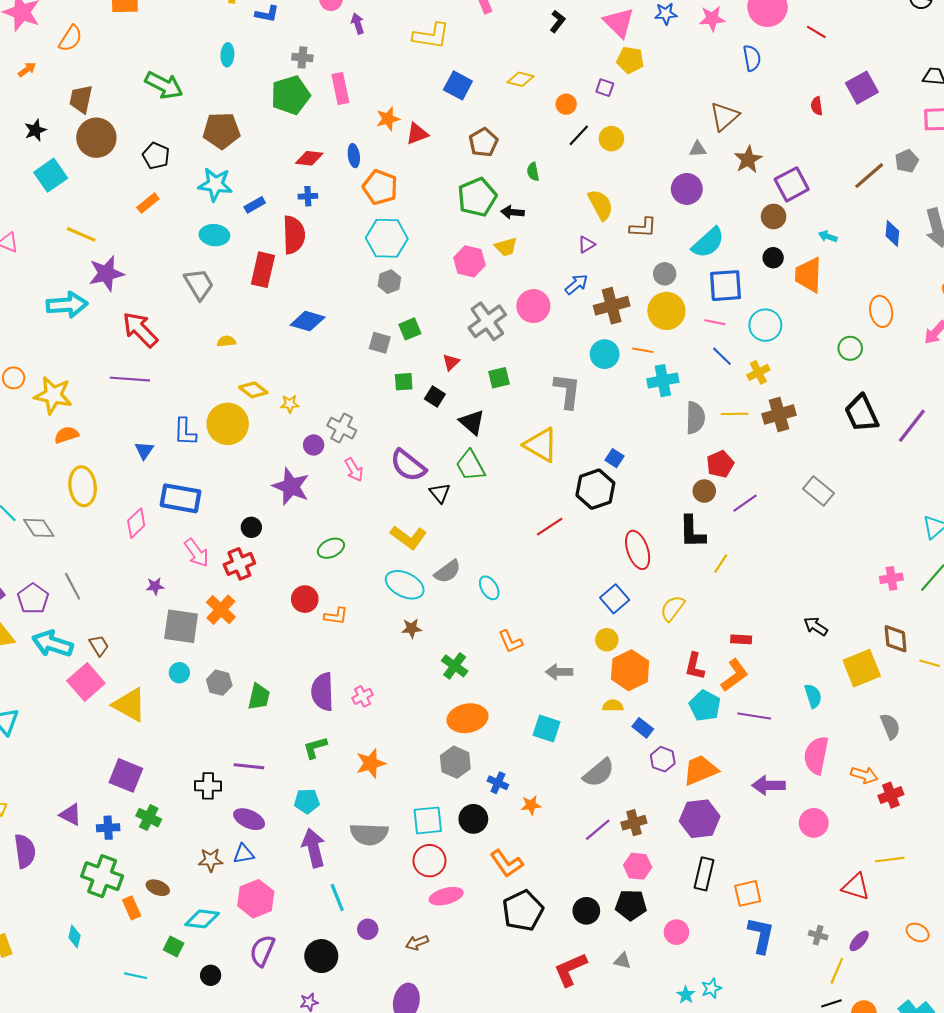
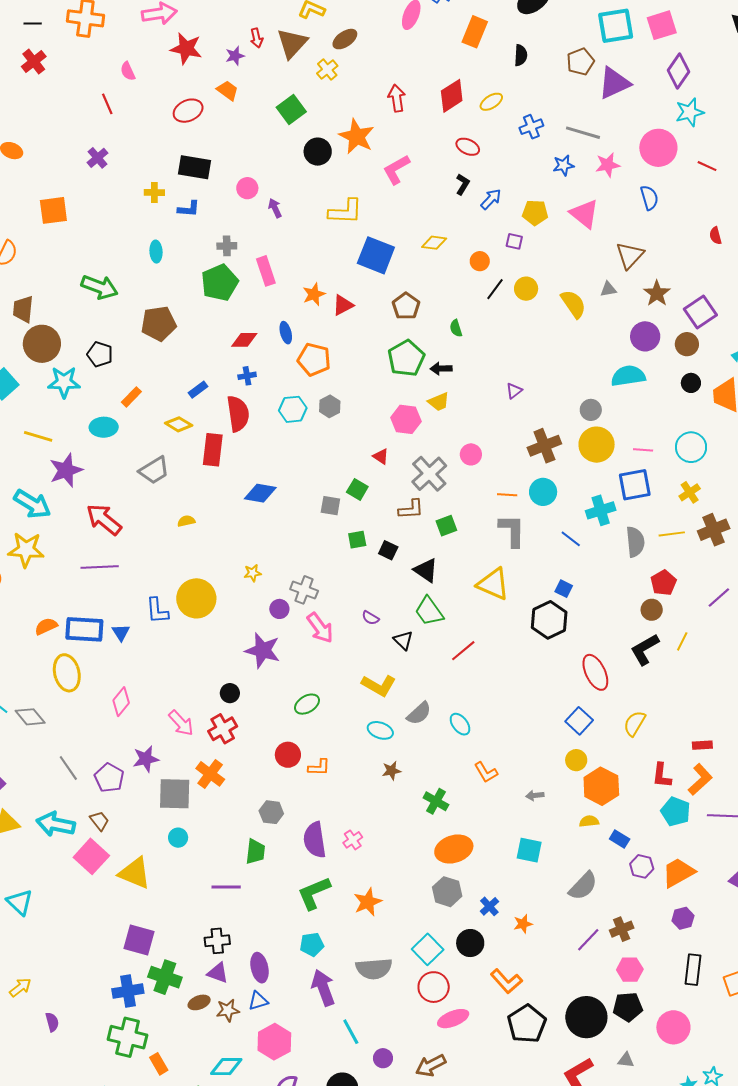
pink triangle: (619, 23) -> (584, 214), moved
blue square: (458, 85) -> (376, 255), size x1.4
cyan star: (215, 184) -> (64, 382), moved
purple circle: (687, 189) -> (645, 336), moved
orange rectangle: (148, 203) -> (131, 397), moved
yellow semicircle: (601, 205) -> (573, 304), moved
brown L-shape: (643, 228) -> (411, 509), moved
cyan ellipse: (214, 235) -> (104, 427), moved
cyan hexagon: (387, 238) -> (293, 409), moved, size x0.7
cyan semicircle: (708, 243) -> (628, 376), turned -140
gray hexagon: (389, 282) -> (330, 406), moved
gray trapezoid: (199, 284) -> (154, 470), turned 96
blue arrow: (576, 284) -> (491, 199), moved
blue square: (726, 286) -> (635, 485), moved
cyan arrow: (67, 305) -> (32, 504), turned 42
pink circle: (533, 306) -> (471, 454), size x0.7
green square: (410, 329) -> (357, 489), turned -30
orange line: (643, 350) -> (507, 495), moved
blue line: (722, 356) -> (571, 539), moved
red triangle: (451, 362) -> (381, 457), moved, turned -36
yellow diamond: (253, 390) -> (179, 424), moved
yellow star: (53, 395) -> (26, 550), moved
purple semicircle: (408, 465) -> (370, 618), size x0.5
pink arrow: (354, 470) -> (320, 628), size x1.4
blue rectangle: (180, 498) -> (84, 629), moved
purple line: (745, 503) -> (719, 597), moved
red line: (550, 527) -> (463, 651), moved
black L-shape: (692, 532) -> (645, 649), turned 68
yellow line: (721, 564) -> (682, 641), moved
cyan ellipse: (405, 585) -> (380, 730), size x0.7
purple star: (155, 586) -> (146, 759), size x1.5
purple pentagon: (33, 599) -> (109, 778), moved
gray arrow: (559, 672) -> (535, 795), size x0.7
gray hexagon: (219, 683) -> (271, 812), moved
green L-shape: (315, 748) -> (314, 893), size x1.5
purple line: (249, 766) -> (226, 887), moved
blue cross: (498, 783) -> (489, 906), turned 30
purple triangle: (71, 815) -> (218, 973), moved
green cross: (149, 818) -> (165, 977), size x1.4
purple ellipse: (249, 819) -> (260, 968), turned 60
purple hexagon: (700, 819) -> (683, 918), size x0.6
cyan square: (428, 820) -> (428, 949), turned -32
blue cross: (108, 828) -> (128, 991), size x1.4
purple semicircle: (25, 851) -> (52, 1022), size x0.6
brown ellipse: (158, 888) -> (199, 1002), moved, turned -35
black circle: (586, 911) -> (586, 1017), size x1.6
pink circle: (676, 932) -> (673, 1027), size x1.4
brown arrow: (417, 943) -> (431, 1065), size x1.4

